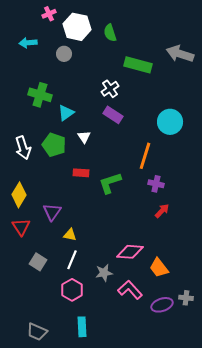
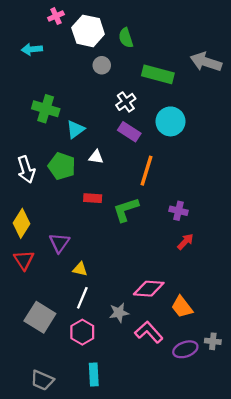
gray circle: (64, 54) -> (102, 65), moved
cyan circle: (170, 122) -> (170, 121), moved
white triangle: (84, 137) -> (96, 157), turned -48
orange line: (145, 156) -> (146, 171), moved
gray square: (38, 262) -> (40, 317), moved, size x1.5

